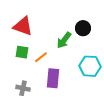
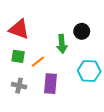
green arrow: (64, 40) -> (62, 44), turned -42
gray cross: (23, 88) -> (19, 86), moved

